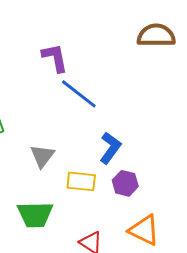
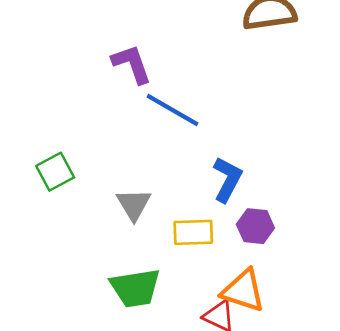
orange triangle: (144, 230) -> (243, 291), moved

